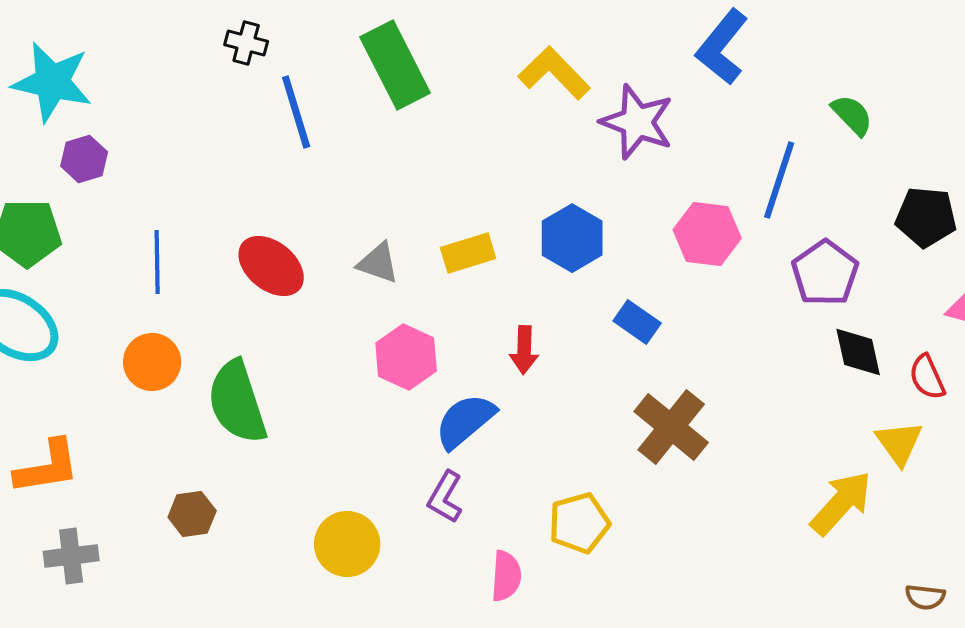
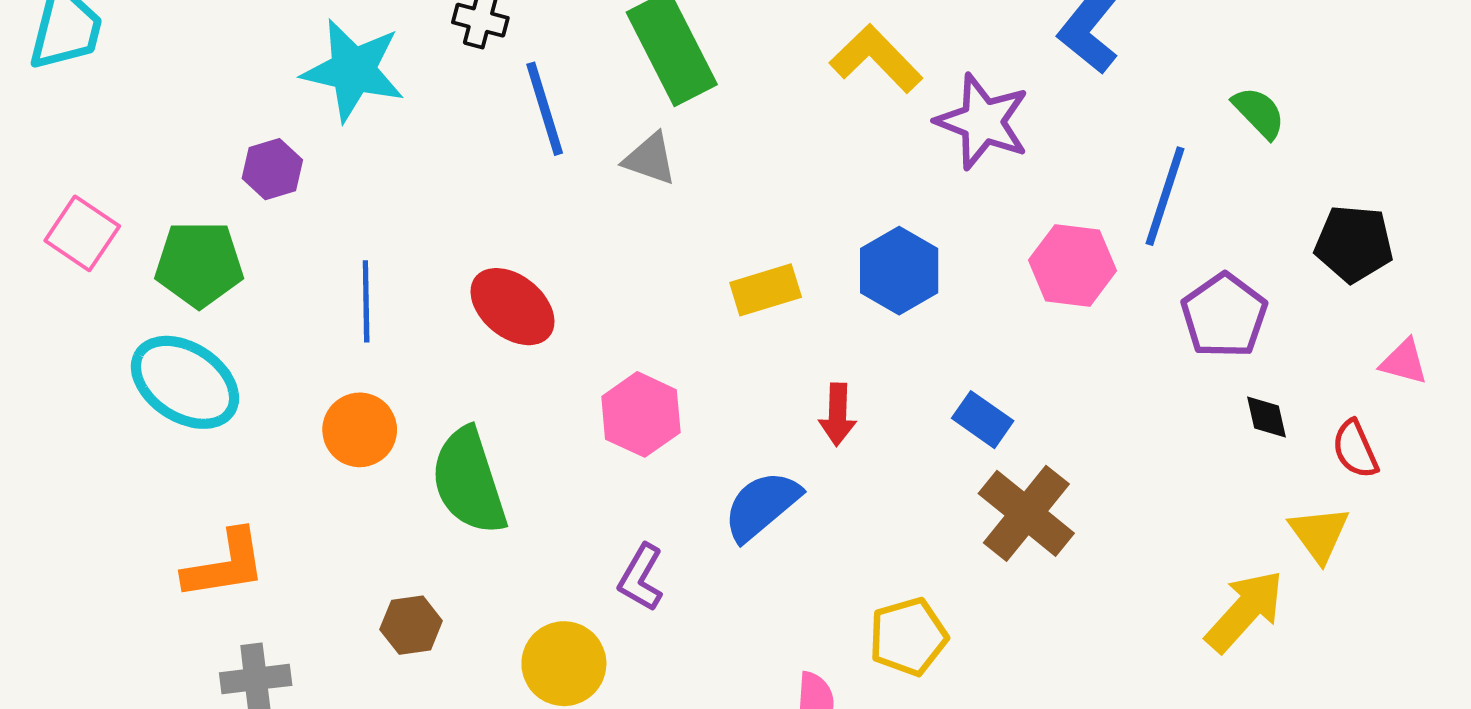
cyan star: (52, 82) -> (353, 70), moved
gray triangle: (378, 263) -> (650, 159), moved
blue rectangle: (637, 322) -> (983, 420), moved
black diamond: (858, 352) -> (1267, 417), size x0.7
pink hexagon: (406, 357) -> (641, 414), moved
purple L-shape: (445, 497) -> (641, 578), moved
yellow circle: (347, 544) -> (564, 664), moved

